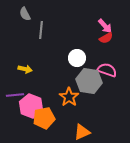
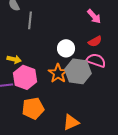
red semicircle: (106, 38) -> (95, 41), moved
orange star: (69, 97) -> (58, 73), moved
pink hexagon: (31, 106) -> (25, 77), moved

